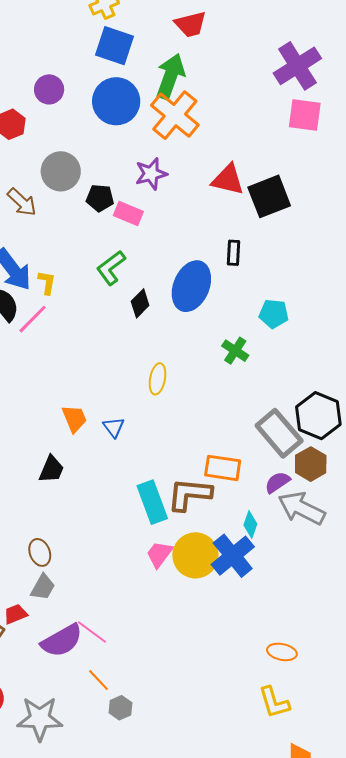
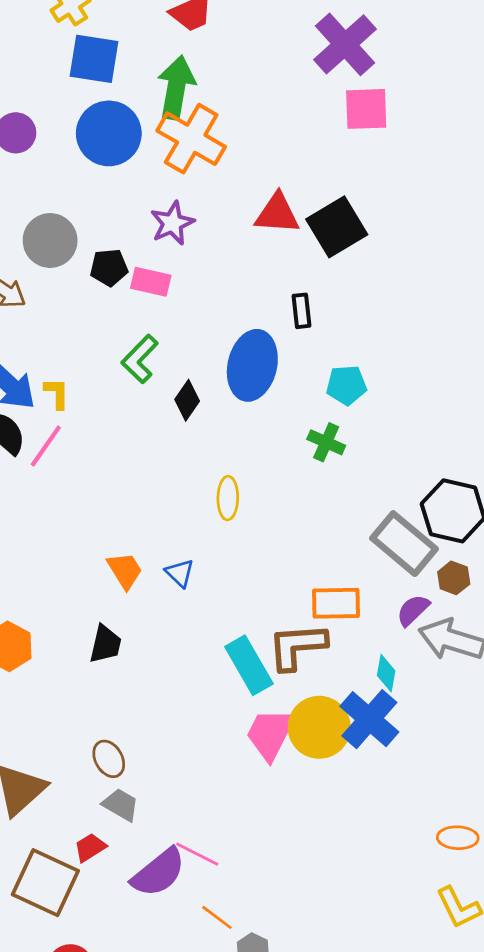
cyan pentagon: (274, 314) -> (346, 385), moved
brown hexagon: (311, 464) -> (454, 578), size x0.7
pink trapezoid: (159, 554) -> (270, 734), size x1.4
gray trapezoid: (43, 587) -> (121, 805), turned -80

